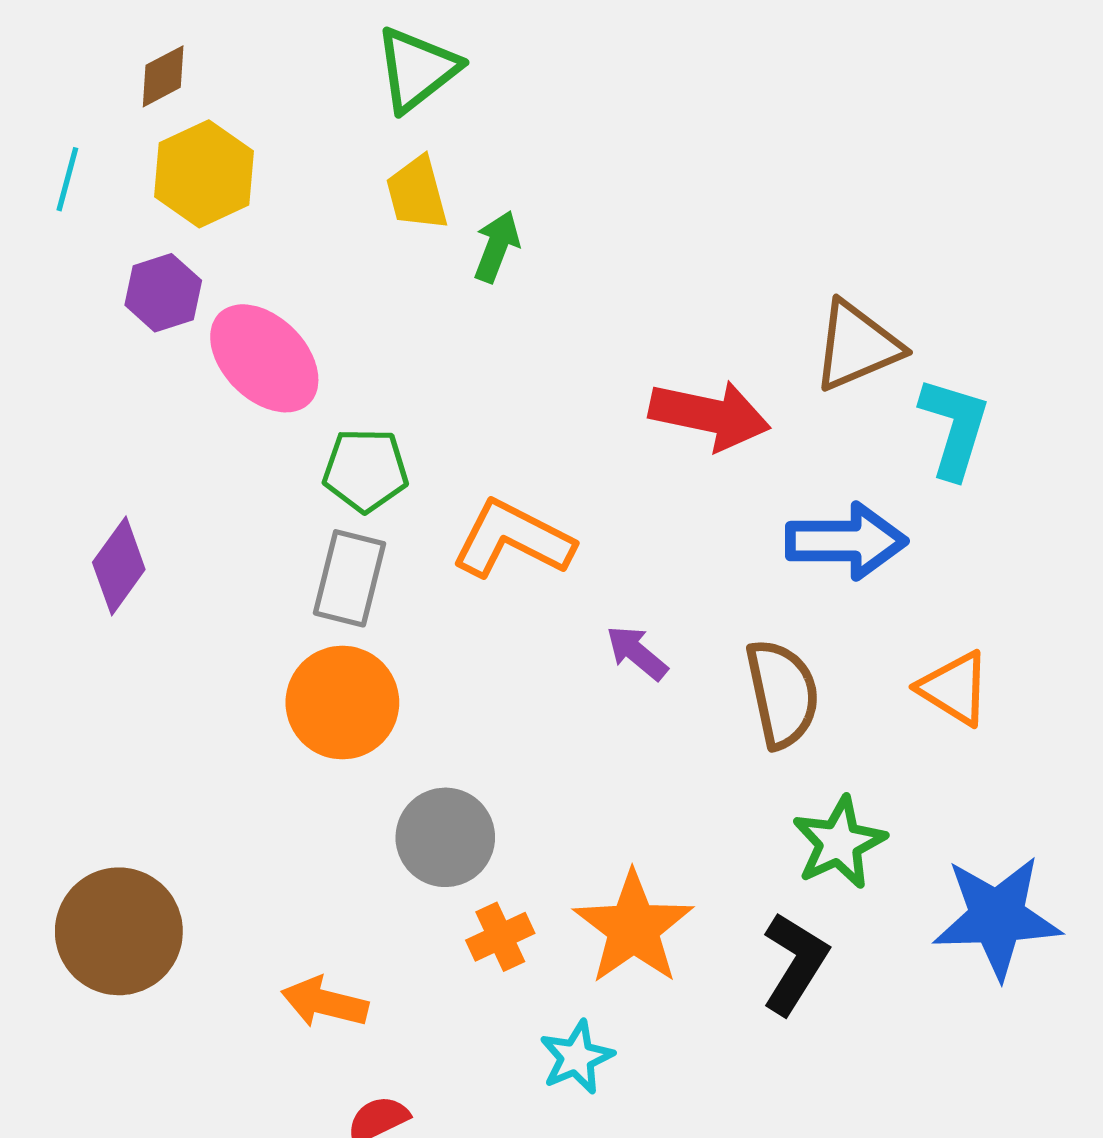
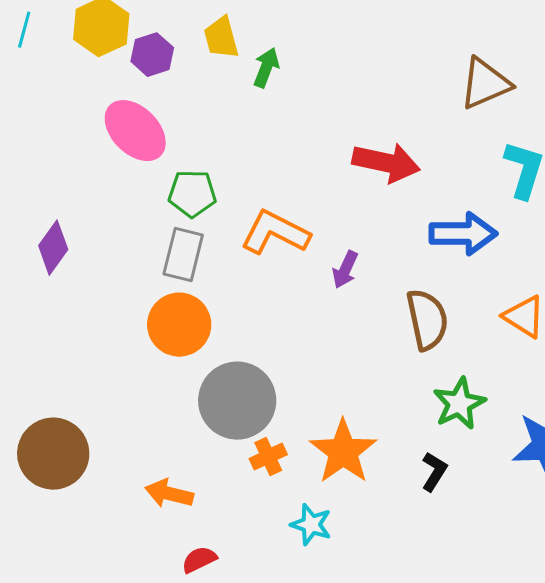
purple hexagon: (163, 293) -> (152, 55), moved
brown triangle: (857, 346) -> (485, 84), moved
purple arrow: (637, 653) -> (345, 270), moved, turned -105
gray circle: (445, 837) -> (237, 401), size x1.4
black L-shape: (795, 963) -> (434, 472), size x0.7
cyan star: (577, 1057) -> (311, 525), turned -30

